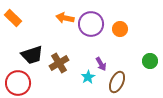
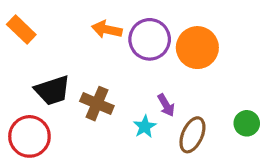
orange circle: (120, 29) -> (197, 48), size x1.6
green circle: (150, 61) -> (247, 123), moved
brown cross: (59, 63) -> (97, 104), turned -36

